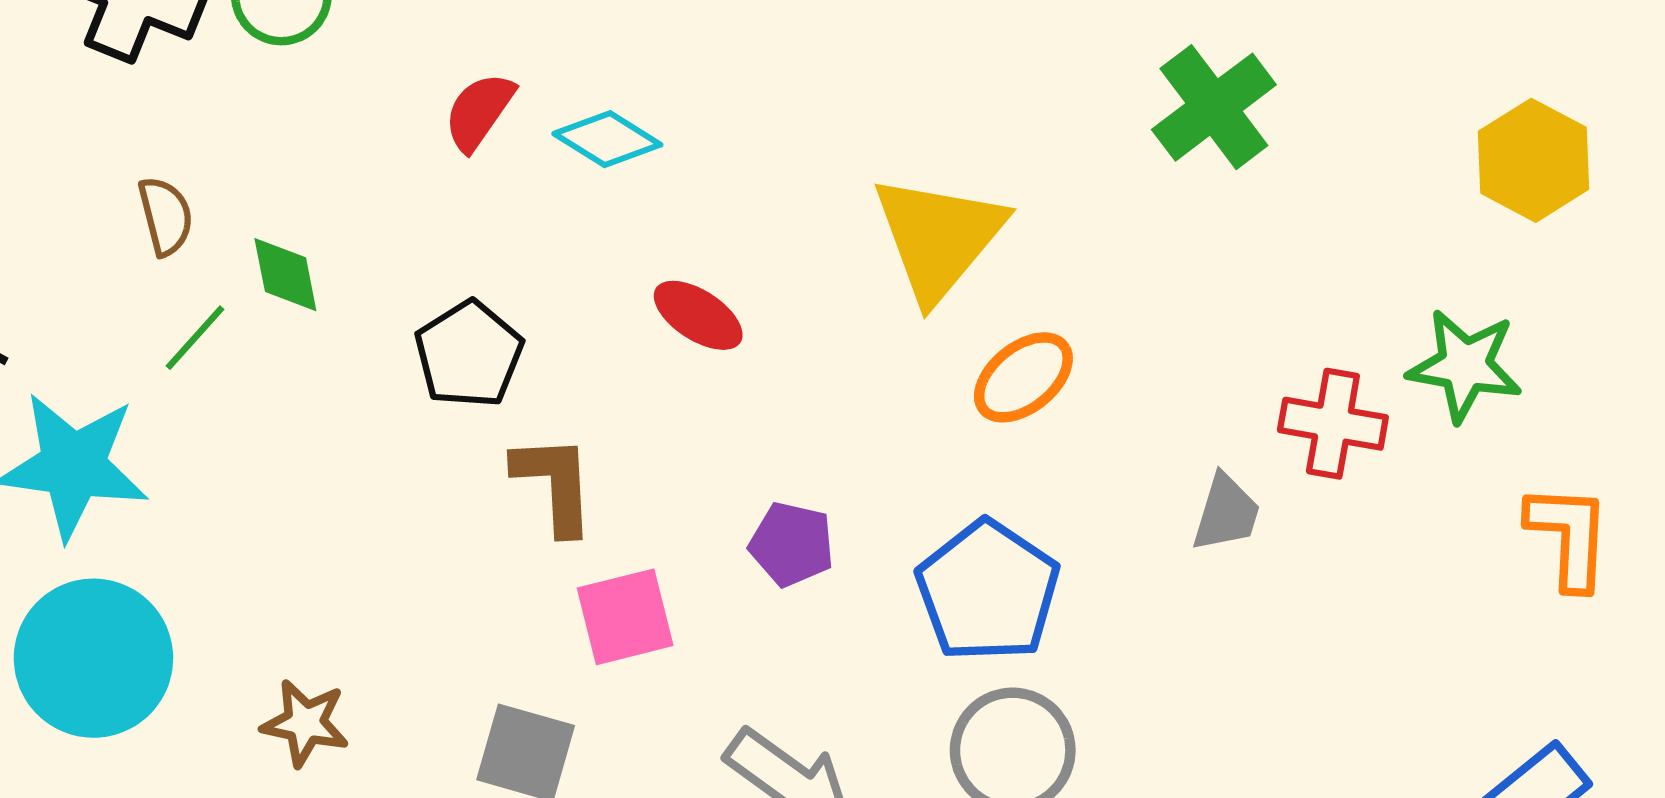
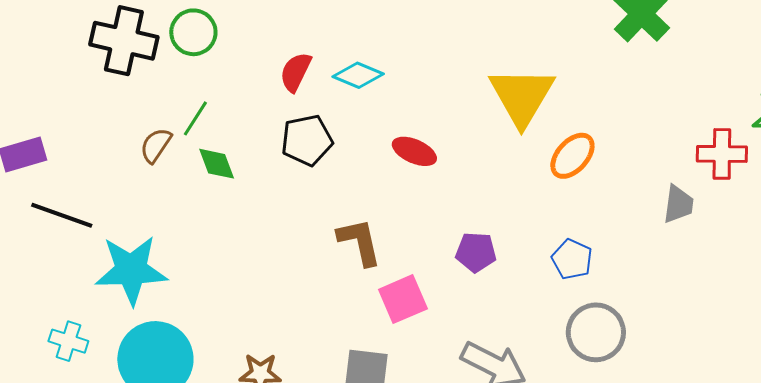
brown semicircle: (166, 216) -> (156, 145), turned -123
green line: (195, 338) -> (195, 118), moved
black pentagon: (469, 354) -> (307, 140), moved, turned 30
blue pentagon: (988, 591) -> (572, 259), size x0.6

